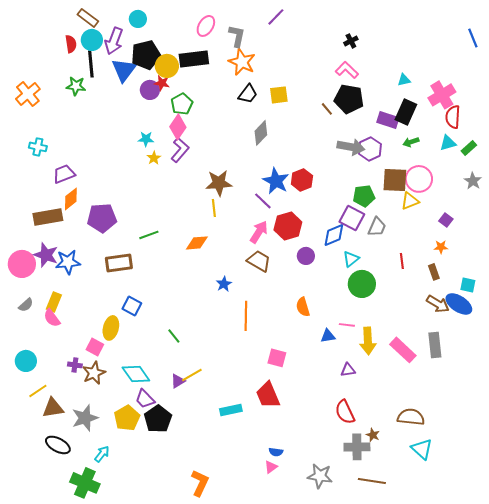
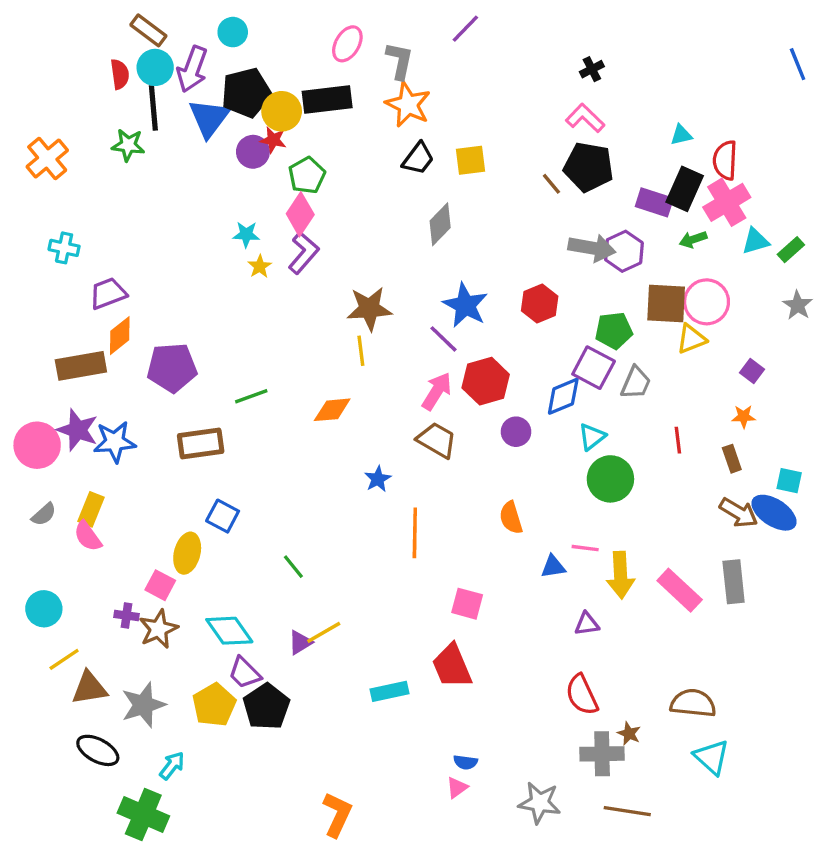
pink cross: (442, 95) -> (727, 202), moved
red semicircle: (453, 117) -> (725, 160), moved
red hexagon: (302, 180) -> (540, 304), moved

